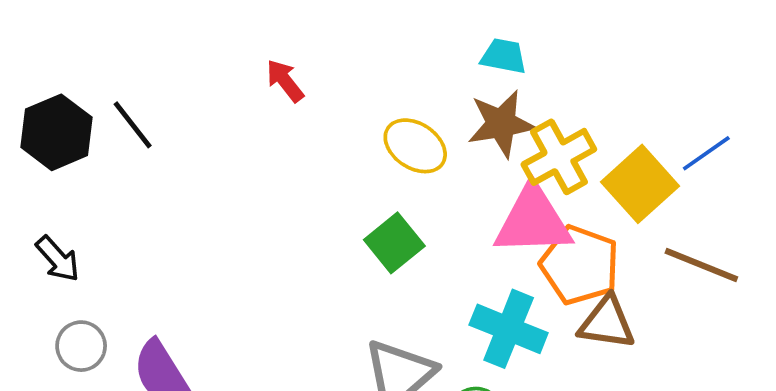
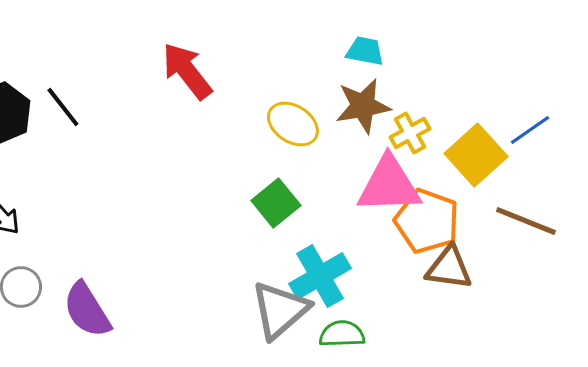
red arrow: (285, 81) -> (187, 71), size x1.6
yellow cross: (559, 157) -> (410, 133), size x0.7
cyan cross: (509, 329) -> (320, 276), moved, turned 38

